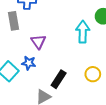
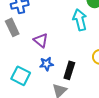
blue star: (29, 63) -> (46, 64), moved

